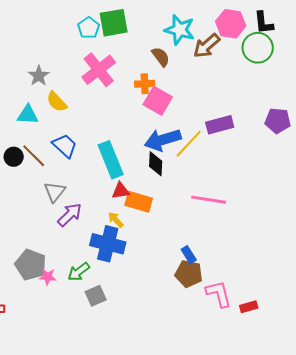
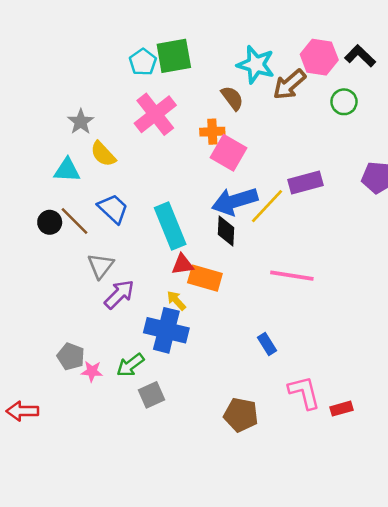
black L-shape: (264, 23) -> (360, 56), turned 140
green circle: (258, 48) -> (344, 102), moved, size x0.7
gray pentagon: (31, 265) -> (71, 356), size x0.7
brown pentagon: (189, 274) -> (241, 415), moved

